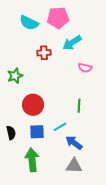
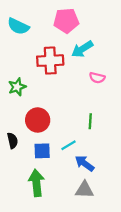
cyan semicircle: (29, 23) -> (18, 26), moved
red cross: (44, 53) -> (50, 61), size x1.6
black semicircle: (11, 133) -> (12, 141), moved

